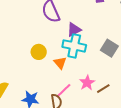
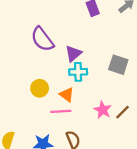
cyan cross: (74, 46) -> (78, 72), size x0.7
pink line: (63, 91) -> (61, 111), moved, turned 54

